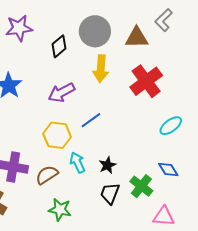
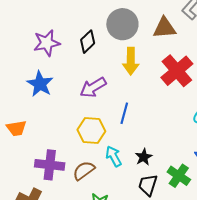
purple star: (19, 28) -> (47, 43), moved
blue line: (91, 120) -> (124, 113), turned -35

